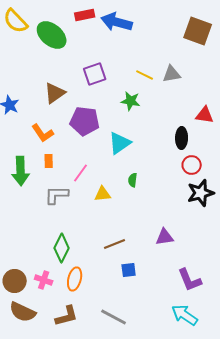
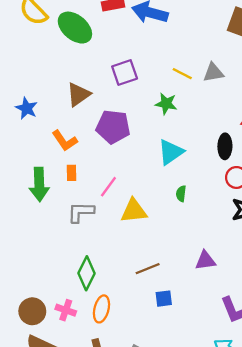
cyan triangle: (120, 143) -> (171, 152), moved
green semicircle: (133, 180) -> (181, 194), moved
yellow triangle: (103, 194) -> (134, 211), size x1.4

